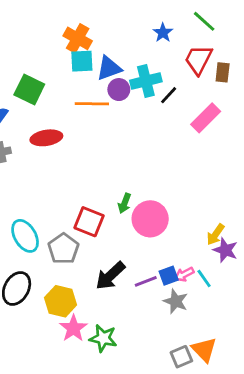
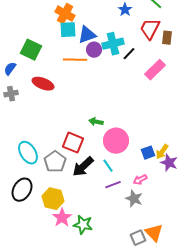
red ellipse: (46, 138) -> (43, 84), turned 30
green arrow: (125, 203) -> (96, 122), moved, turned 80
black arrow: (110, 276) -> (83, 167), moved
blue square: (169, 276) -> (148, 153), moved
cyan line: (204, 279) -> (108, 166), moved

